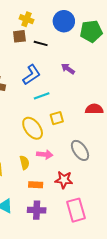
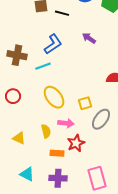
cyan line: (42, 96) -> (43, 66), moved
yellow square: (57, 118) -> (85, 103), moved
gray ellipse: (80, 150) -> (101, 119), turned 70
red star: (64, 180) -> (76, 143), moved, turned -30

